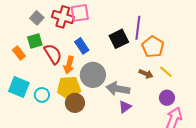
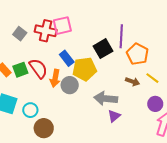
green square: (35, 41) -> (20, 70), moved
gray circle: (93, 75) -> (70, 85), moved, size x0.7
yellow pentagon: (69, 88) -> (84, 69), moved
brown circle: (75, 103) -> (44, 128), moved

